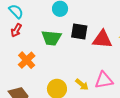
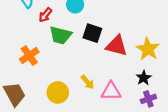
red arrow: (16, 30) -> (45, 15), moved
yellow arrow: (82, 85) -> (88, 82), moved

